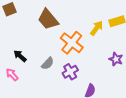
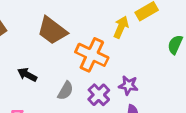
black arrow: (20, 56) -> (27, 75), moved
purple star: (116, 59) -> (128, 85), moved

